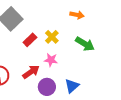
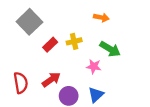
yellow cross: (52, 37) -> (74, 41), turned 32
pink star: (51, 60) -> (94, 66), moved

